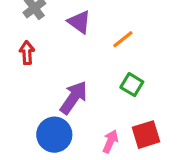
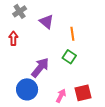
orange line: (123, 39) -> (72, 34), turned -64
green square: (132, 85) -> (69, 57), moved

